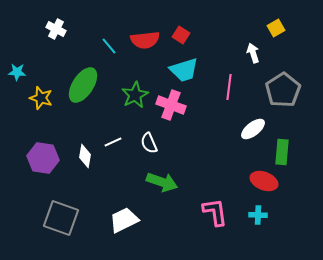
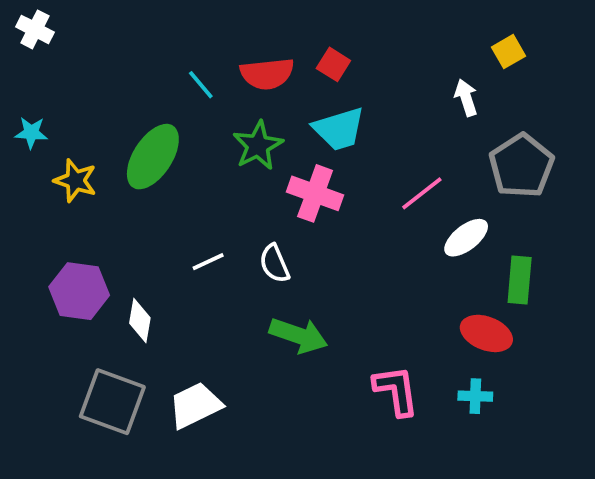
white cross: (56, 29) -> (35, 29), moved
pink line: (229, 87) -> (422, 193), moved, turned 45
green star: (135, 95) -> (258, 146), moved
white diamond: (85, 156) -> (140, 321), moved
white trapezoid: (124, 220) -> (195, 405), moved

